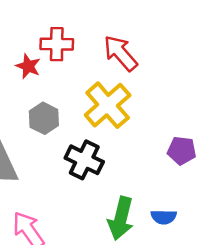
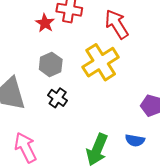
black cross: (84, 160) -> (58, 98), moved, size x0.7
blue semicircle: (164, 217) -> (135, 140), moved

